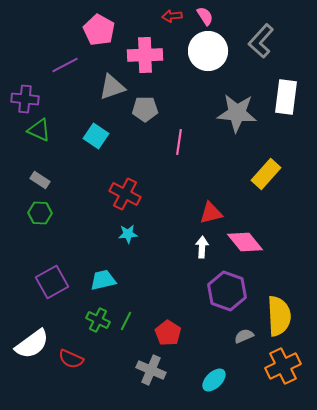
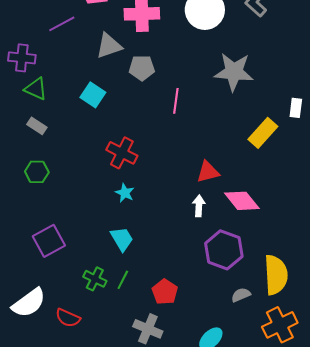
white rectangle: (286, 97) -> (296, 108), moved, size x0.6
gray rectangle: (40, 180) -> (37, 126), moved
cyan star: (128, 234) -> (125, 193), turned 30
cyan trapezoid: (103, 280) -> (122, 239), moved, turned 72

